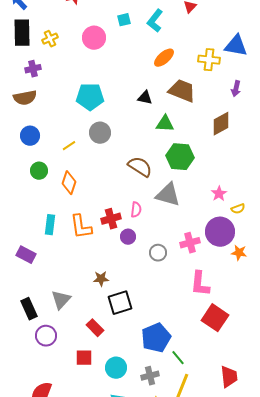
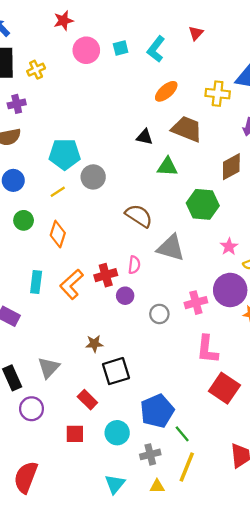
pink circle: (94, 38) -> (86, 50), moved
cyan pentagon: (90, 97) -> (65, 154), moved
green hexagon: (180, 157) -> (203, 204), moved
orange L-shape: (81, 227) -> (71, 284), turned 56
cyan circle: (116, 368) -> (117, 433), moved

